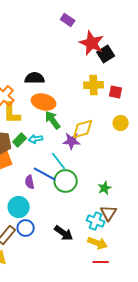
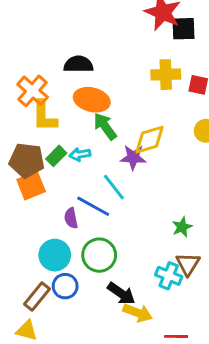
black square: (106, 54) -> (183, 29), turned 30
green circle: (66, 181) -> (99, 255), moved
yellow arrow: (98, 243) -> (138, 313), moved

